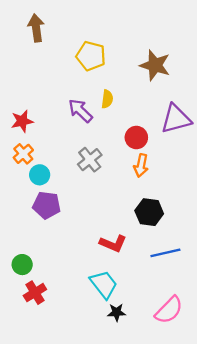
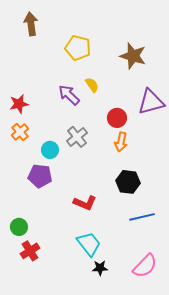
yellow semicircle: (107, 99) -> (92, 85), turned -42
cyan circle: (40, 175) -> (50, 150), moved
red L-shape: (113, 244) -> (85, 203), moved

